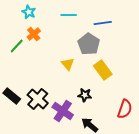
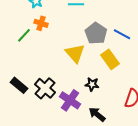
blue line: (103, 23) -> (122, 34), moved, turned 36
orange cross: (34, 34) -> (41, 23), turned -32
yellow triangle: (68, 64) -> (75, 53), size x1.5

